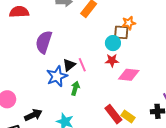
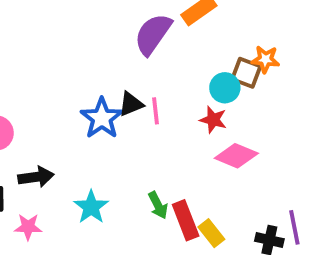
purple semicircle: (44, 42) -> (153, 34), moved
blue star: (57, 76) -> (102, 118), turned -30
green arrow: (75, 88) -> (158, 205), moved, turned 120

